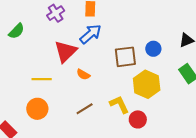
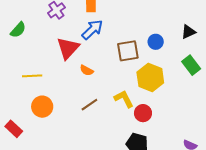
yellow line: (42, 79) -> (32, 76), moved

